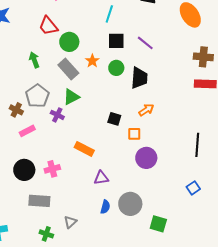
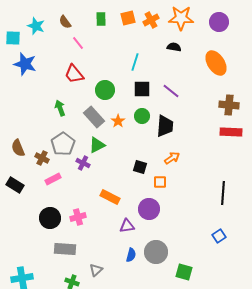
green circle: (69, 42) -> (105, 90), moved
orange star: (92, 61) -> (118, 121), moved
purple circle: (146, 158) -> (149, 209), moved

